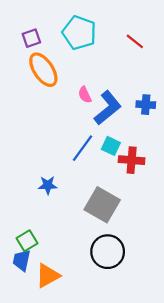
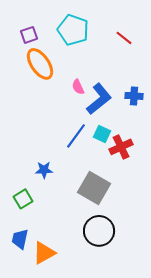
red cross: (132, 160) -> (121, 147), turned -30
green square: (27, 241) -> (23, 199), moved

